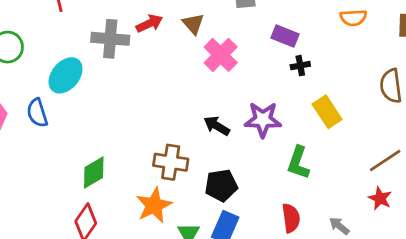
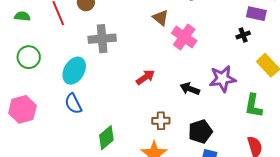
red arrow: (149, 23) -> (145, 77), moved
purple rectangle: (285, 36) -> (256, 14), moved
blue semicircle: (37, 113) -> (73, 104), moved
brown cross: (171, 162) -> (161, 121), size x0.7

